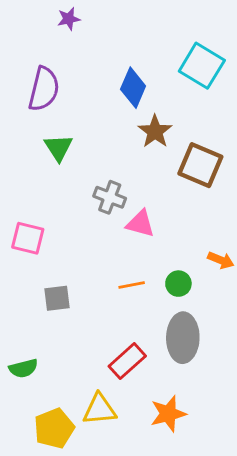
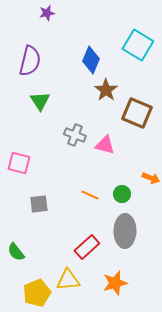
pink triangle: (140, 224) -> (105, 145), moved
orange line: (132, 285) -> (90, 195), turned 36
green semicircle: (23, 368) -> (16, 252), turned 66

